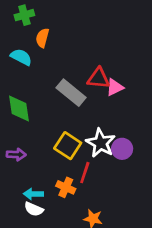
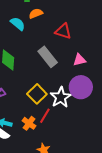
orange semicircle: (42, 38) -> (36, 13), turned 40
red triangle: (98, 78) -> (63, 31), moved
purple circle: (122, 149) -> (81, 87), moved, size x1.5

